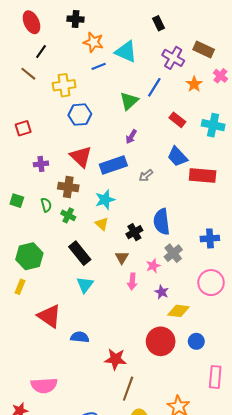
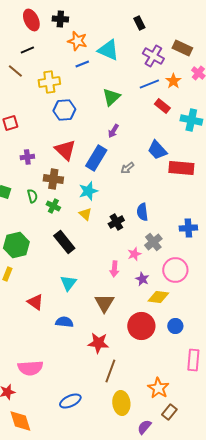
red ellipse: (31, 22) -> (31, 20), moved
black line: (41, 52) -> (27, 50), turned 32
blue line: (154, 87) -> (149, 84), moved, turned 36
red rectangle: (177, 120) -> (162, 106), moved
blue rectangle: (113, 165) -> (96, 158), turned -40
blue semicircle: (162, 222) -> (142, 212), size x0.7
brown triangle: (122, 257) -> (104, 303), moved, size x1.5
pink circle: (211, 283) -> (175, 270), moved
cyan triangle: (85, 285) -> (68, 283), moved
red triangle: (49, 316) -> (35, 302), size x0.7

